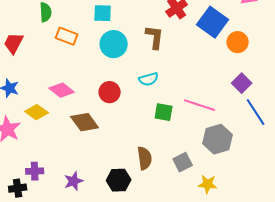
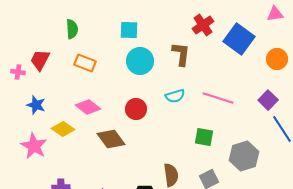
orange rectangle: (67, 36) -> (85, 63), moved
orange circle: (238, 42) -> (277, 59), moved
pink line: (200, 105) -> (218, 98), moved
green square: (164, 112) -> (204, 137), moved

